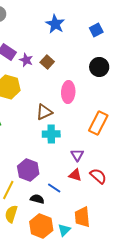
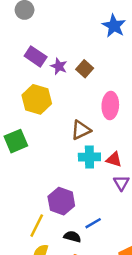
blue star: (55, 24) -> (114, 26), moved
red triangle: (75, 175) -> (114, 159), moved
blue line: (54, 188) -> (93, 223), turned -64

